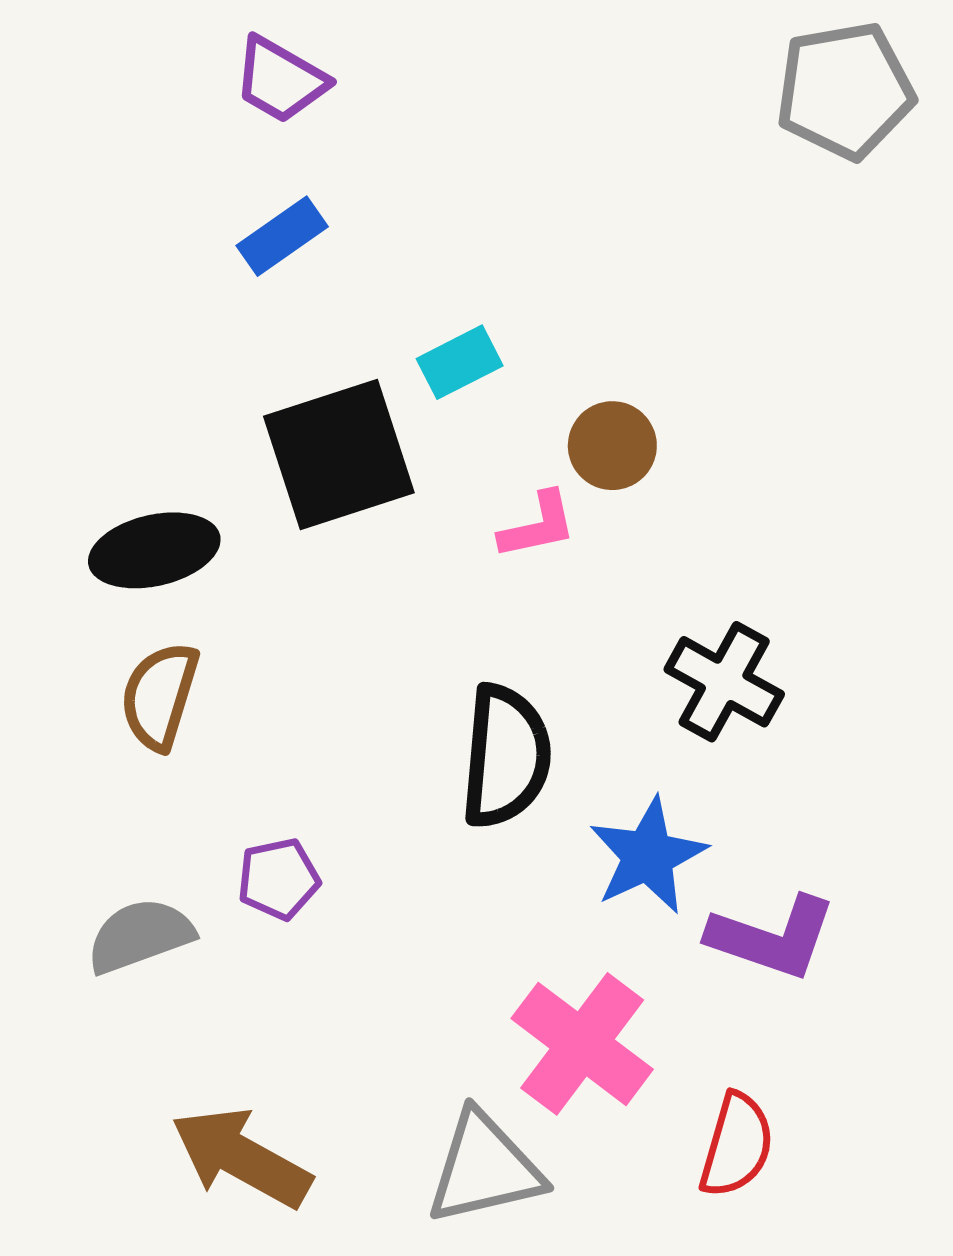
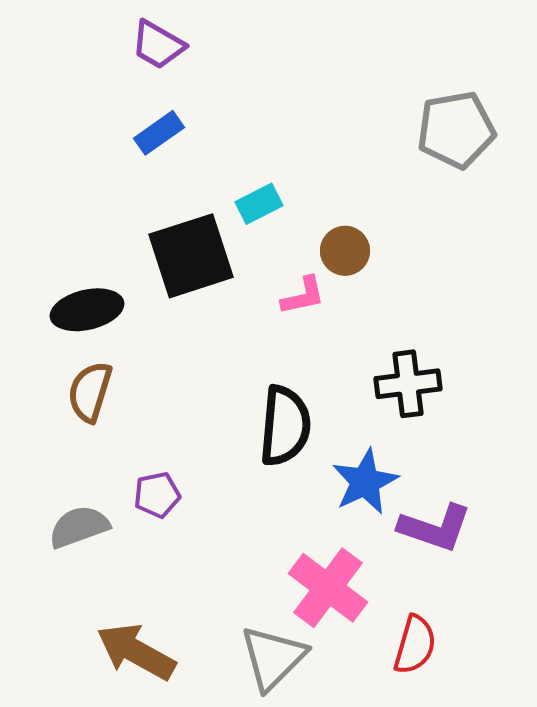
gray pentagon: (845, 91) -> (456, 130), moved
black cross: (724, 682) -> (408, 384), turned -36
gray triangle: (484, 1168) -> (273, 658), turned -32

